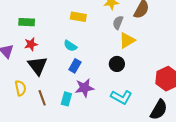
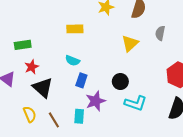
gray semicircle: (118, 23) -> (160, 33), moved
black circle: (117, 64) -> (120, 82), moved

